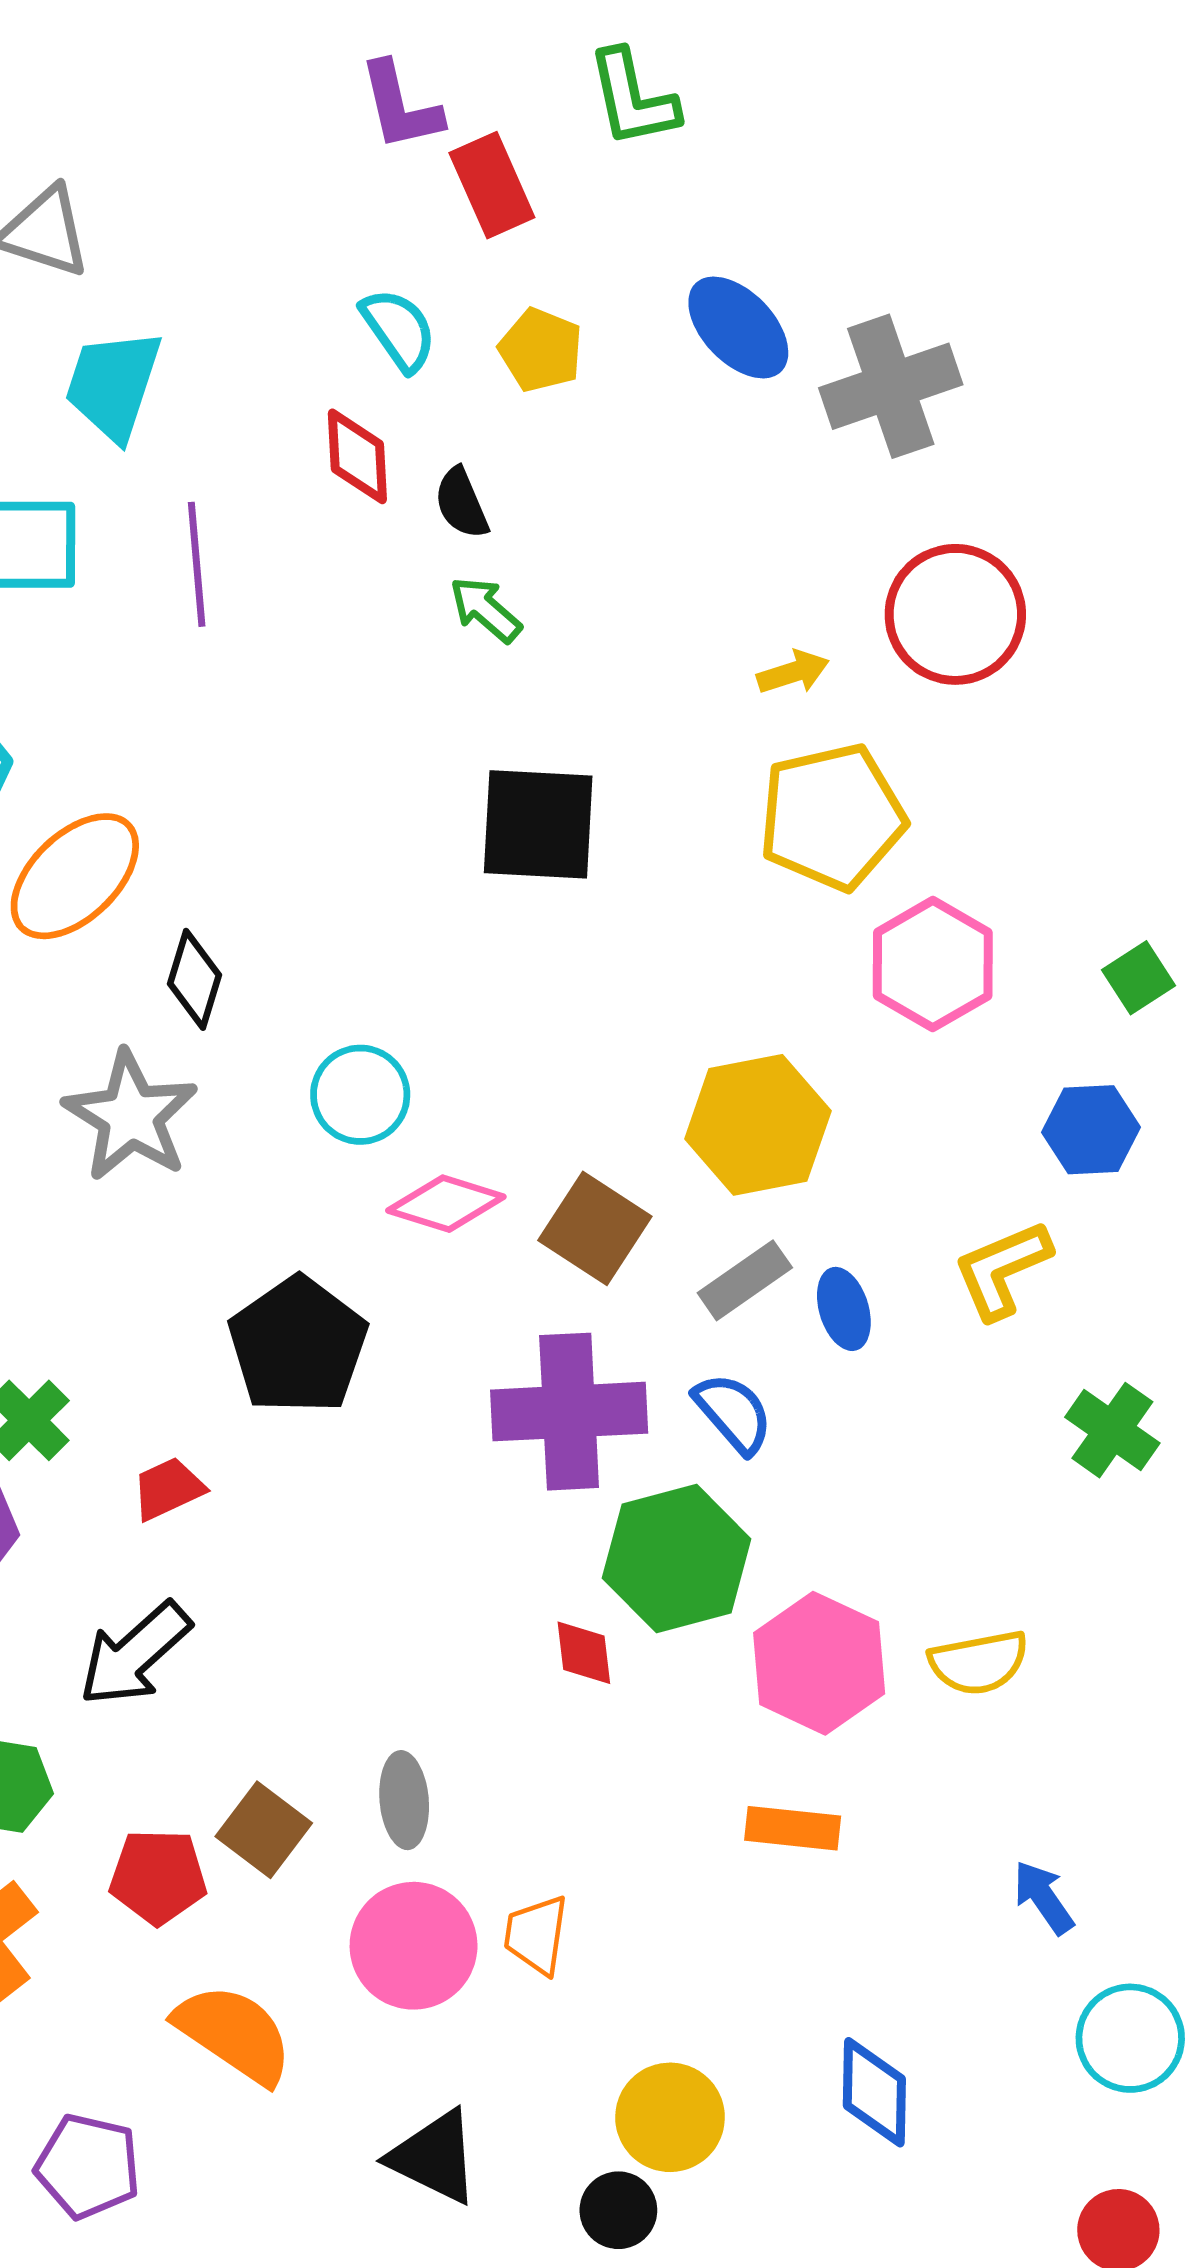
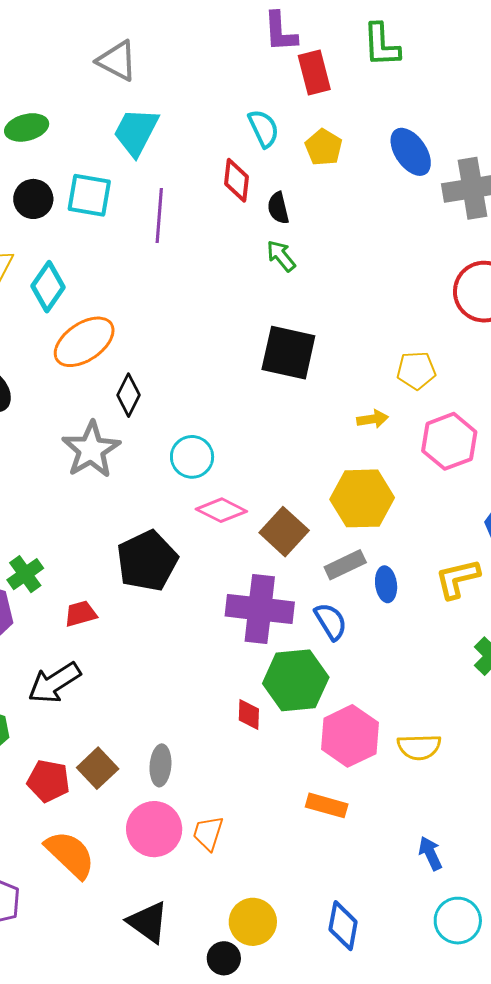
yellow arrow: (793, 672) -> (372, 419), moved
yellow pentagon: (832, 817) -> (416, 370), size x0.6

